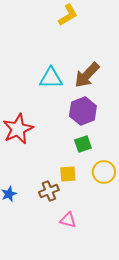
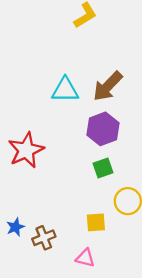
yellow square: (68, 174) -> (96, 222), moved
brown cross: (49, 191) -> (44, 238), moved

